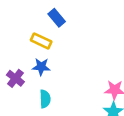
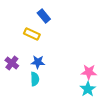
blue star: (41, 67) -> (38, 62), moved

